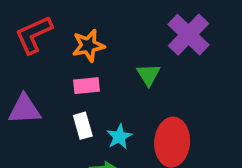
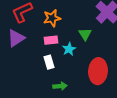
purple triangle: (25, 109) -> (16, 38), moved, turned -30
cyan star: (119, 137) -> (69, 49), moved

